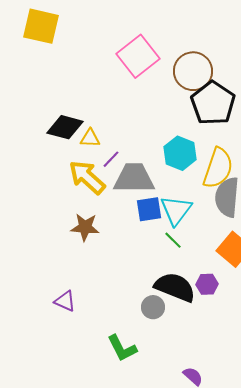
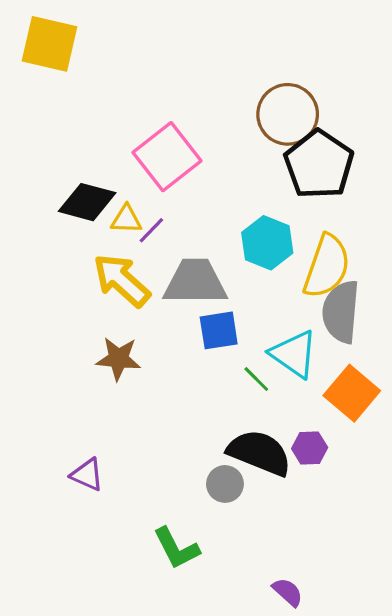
pink square: (138, 56) -> (167, 157), moved
purple line: (111, 159) -> (151, 230), moved
cyan triangle: (176, 210) -> (294, 354), moved, turned -32

